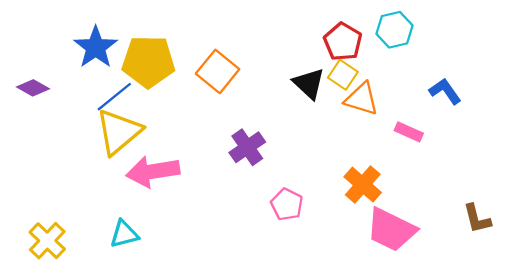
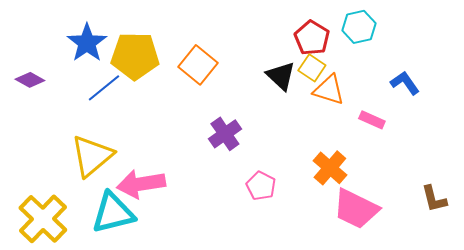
yellow triangle: (119, 132) -> (92, 156), moved
pink arrow: (153, 171) -> (141, 184), moved
cyan triangle: (124, 234) -> (113, 213), size x1.6
yellow cross: (47, 241) -> (43, 219), size x1.4

